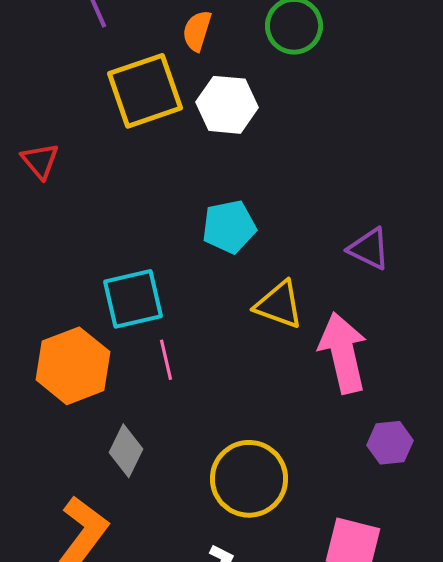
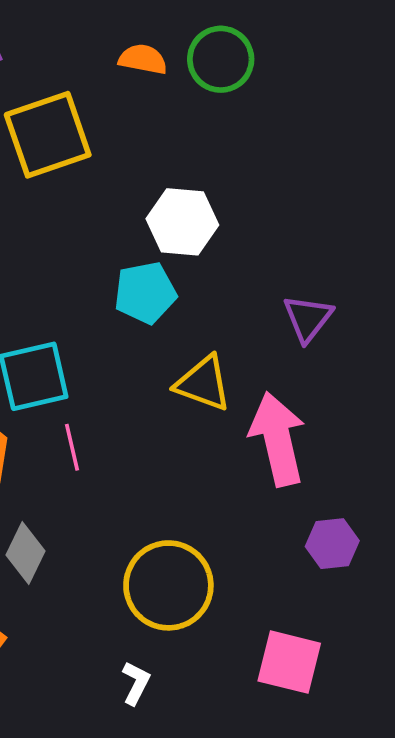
orange semicircle: (197, 31) -> (143, 59), moved, turned 84
white hexagon: (227, 105) -> (182, 222), moved
purple triangle: (369, 249) -> (308, 318), turned 42

